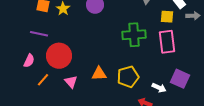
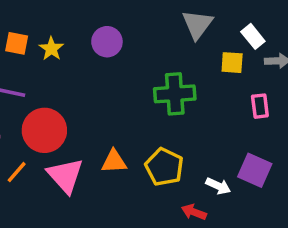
pink rectangle: (167, 42) -> (260, 106), moved, size x0.6
yellow pentagon: (128, 77) -> (164, 167), turned -30
pink triangle: (71, 82) -> (65, 176), size x1.6

